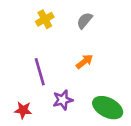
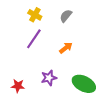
yellow cross: (45, 19) -> (35, 15), turned -32
purple line: (40, 72) -> (34, 39), moved, turned 50

